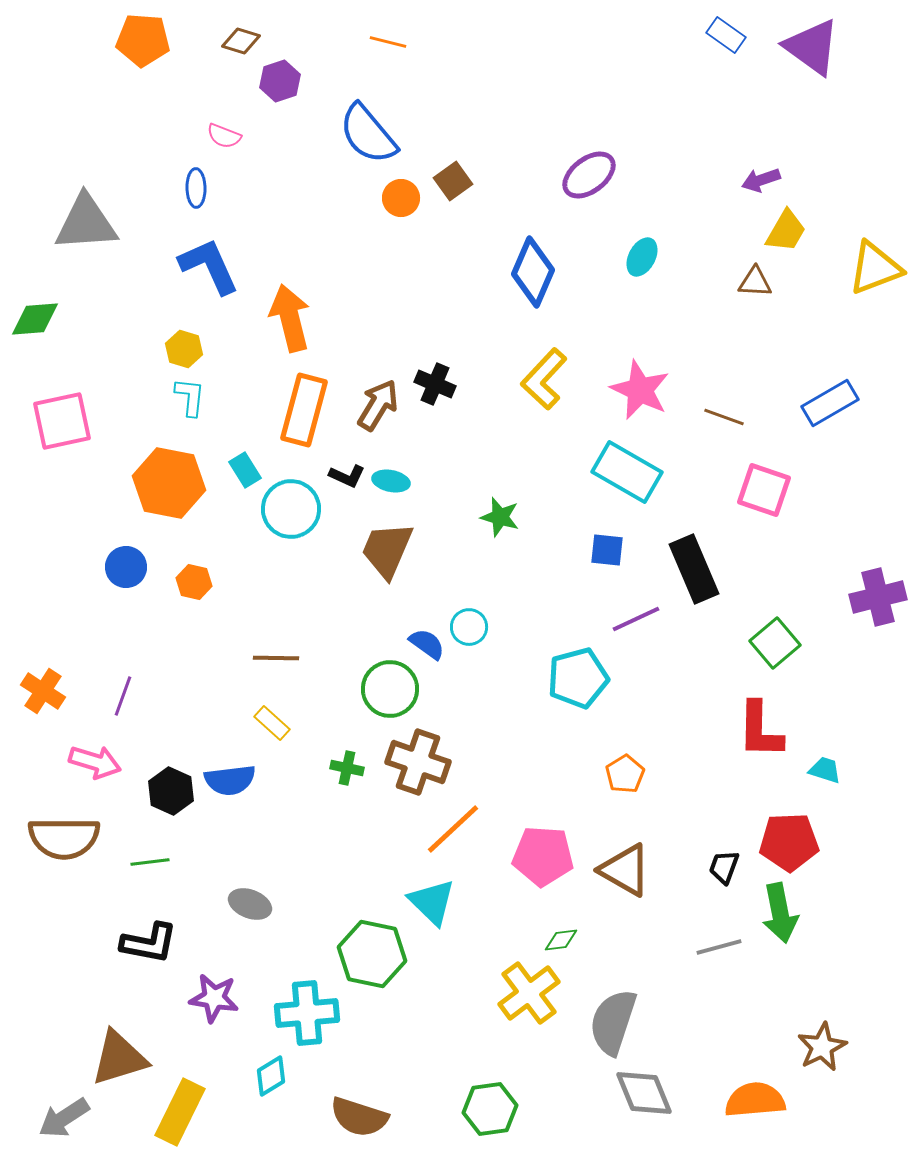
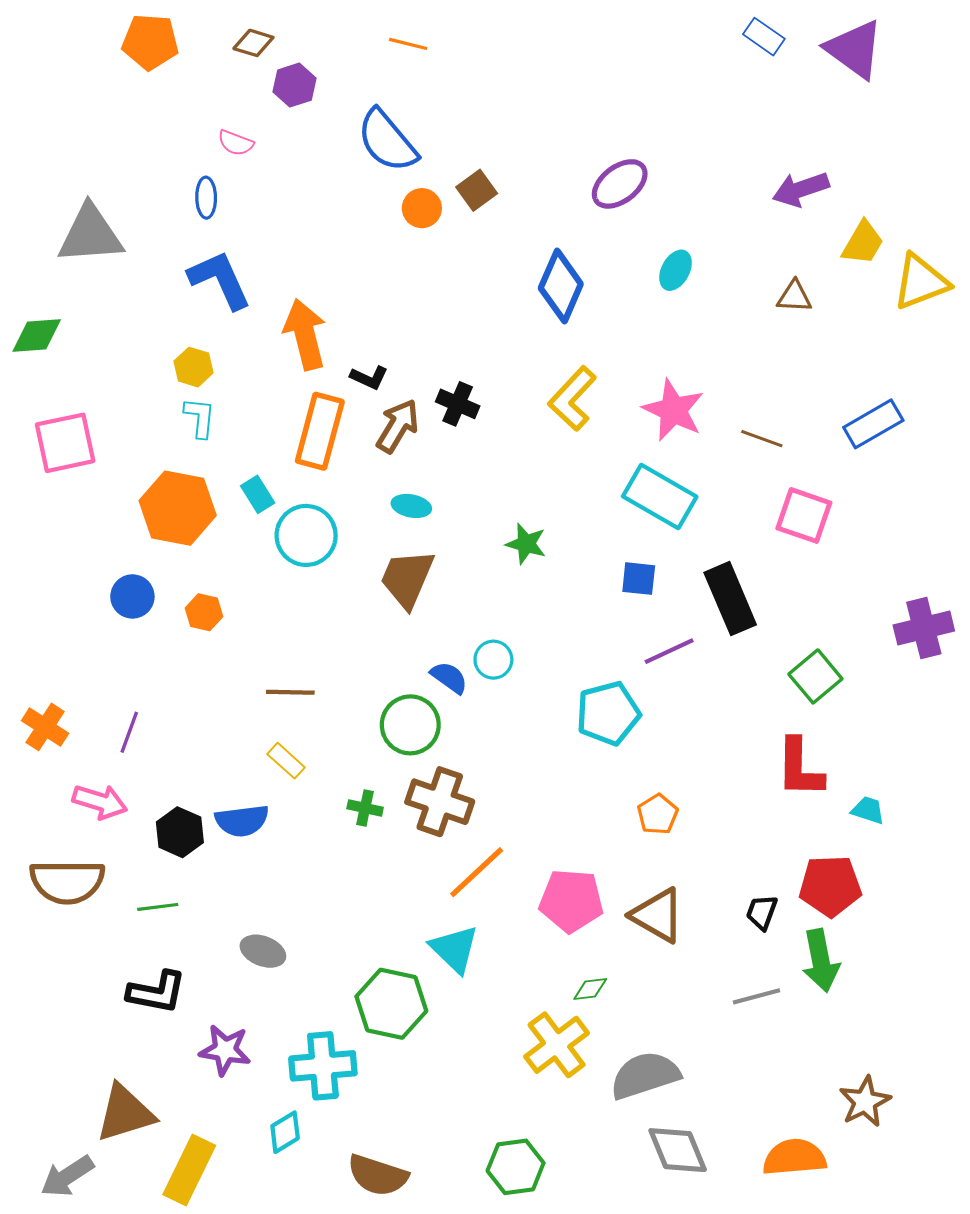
purple arrow: (761, 180) -> (801, 189), size x1.4
yellow trapezoid: (786, 231) -> (863, 243), moved
black L-shape: (347, 476) -> (369, 378), moved
gray semicircle: (613, 1022) -> (645, 1075), turned 54

